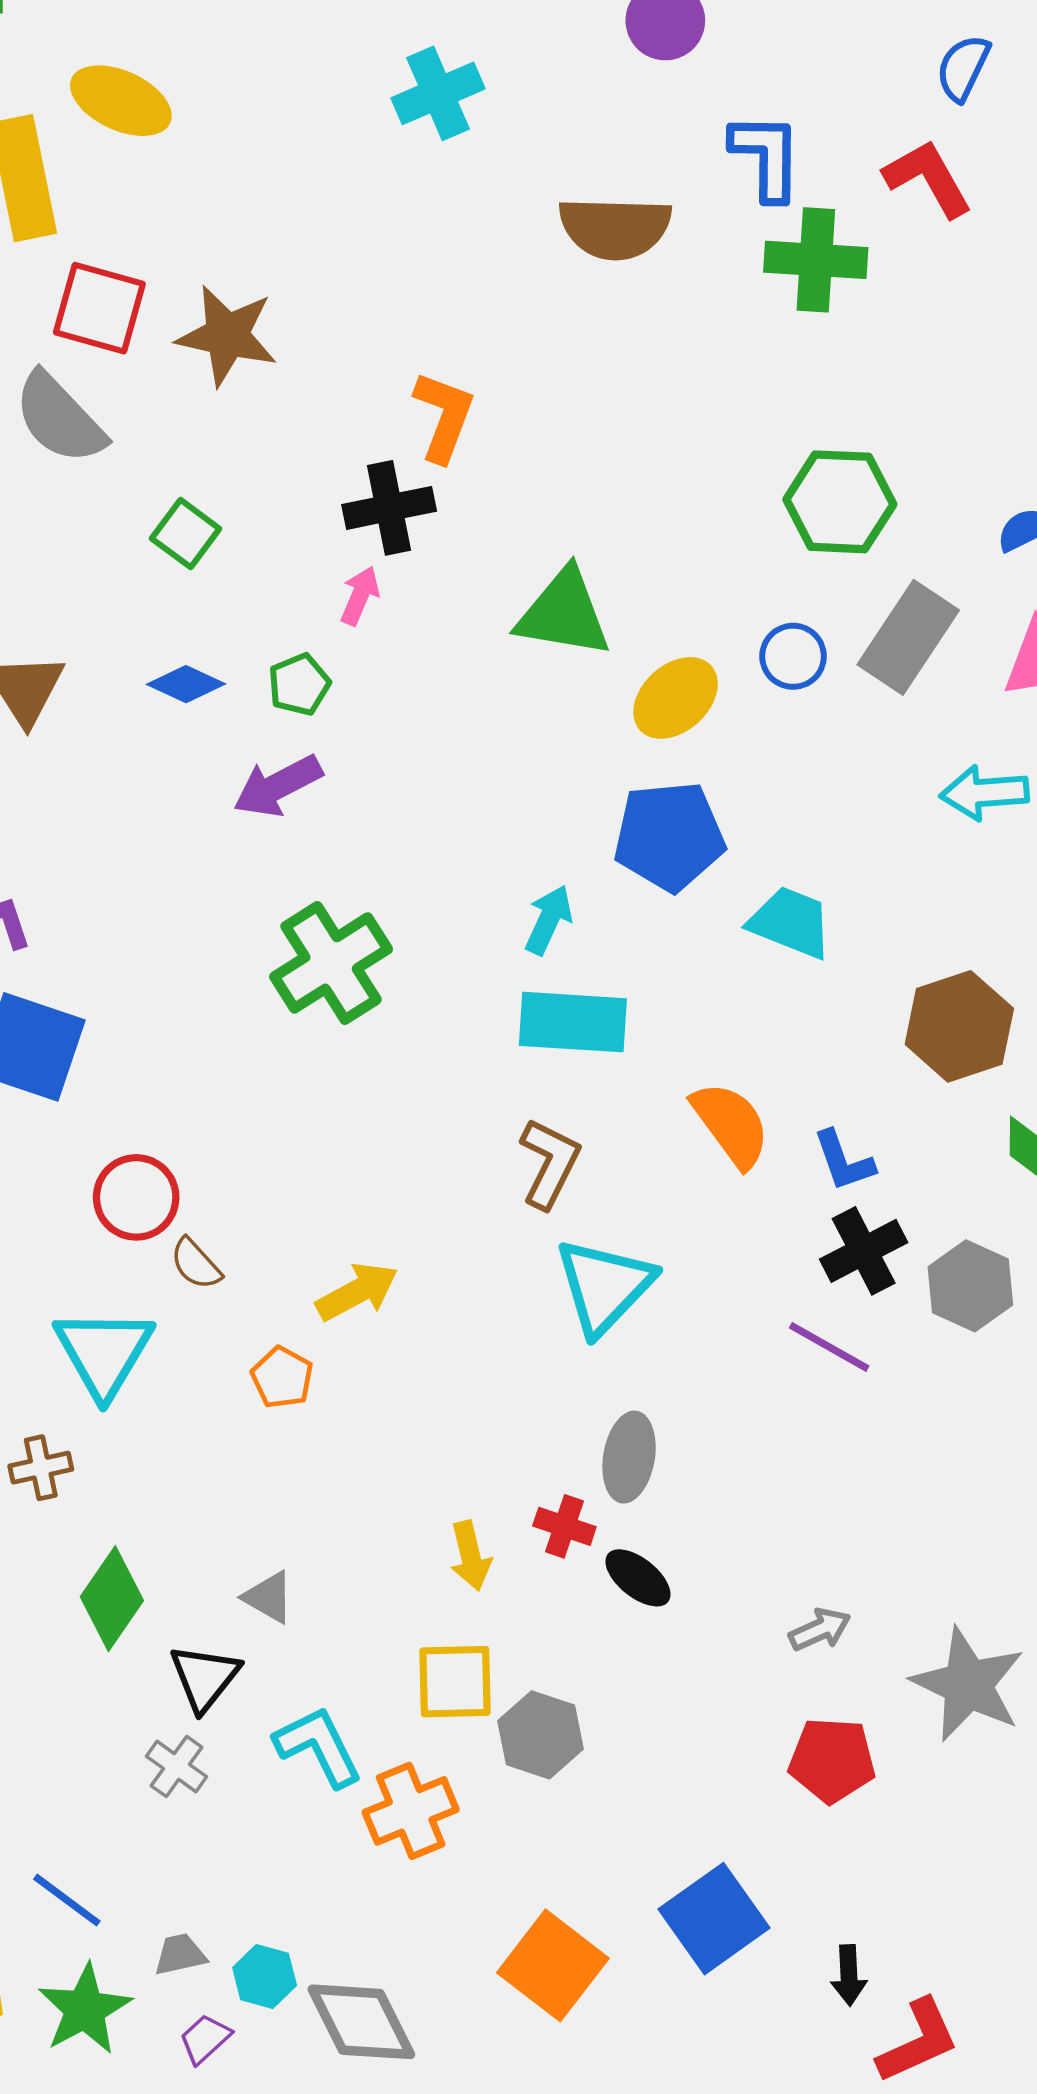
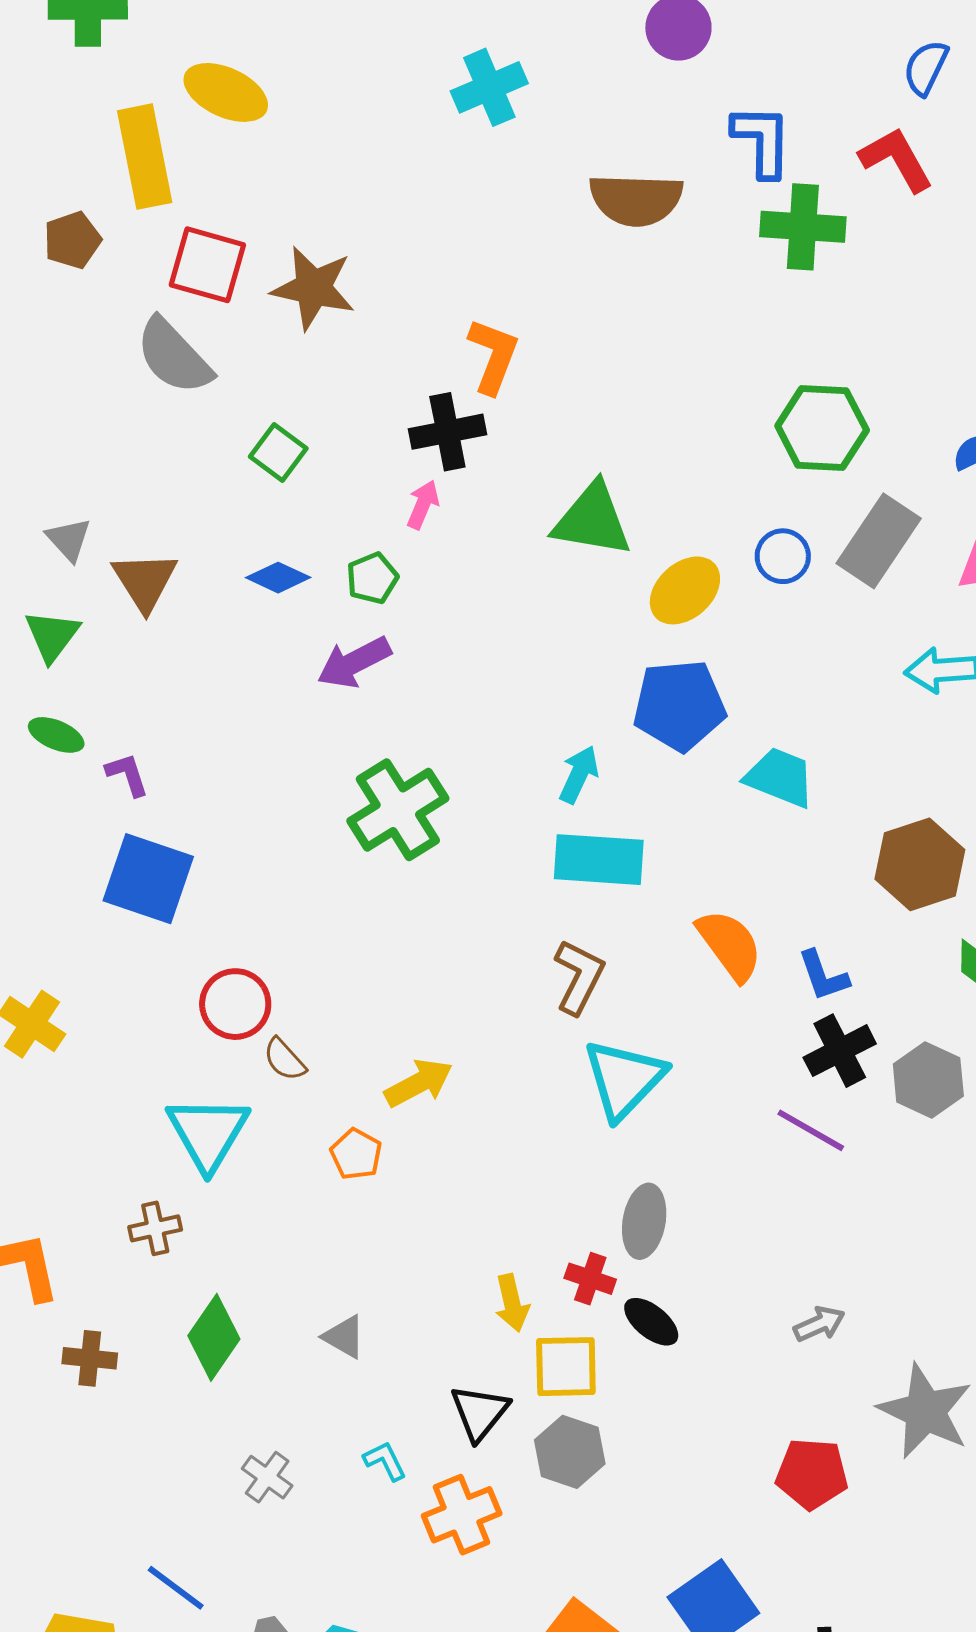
gray arrow: (820, 1630) -> (819, 1324), moved
black triangle: (205, 1677) -> (480, 1412), moved
yellow square: (455, 1682) -> (566, 1367), moved
cyan L-shape: (318, 1746) -> (385, 1461), size x0.6

